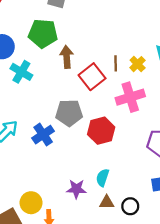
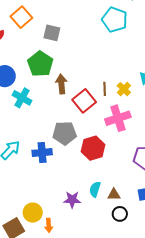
green pentagon: (43, 34) -> (40, 64), turned 30
blue cross: (43, 135) -> (42, 153), turned 30
brown triangle: (107, 202) -> (114, 195), moved

